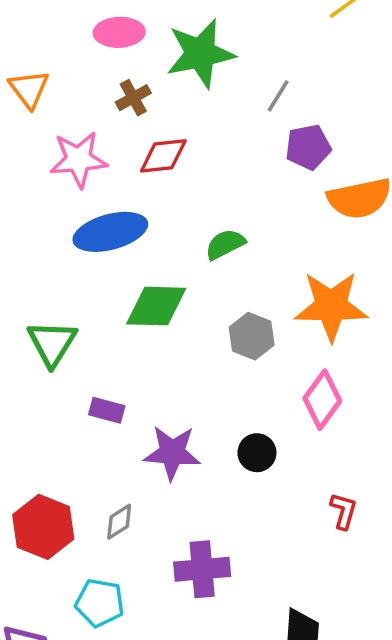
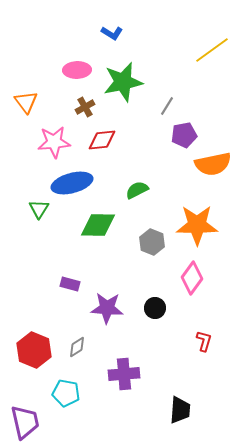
green triangle: (52, 343) -> (39, 209), moved, size x0.7

